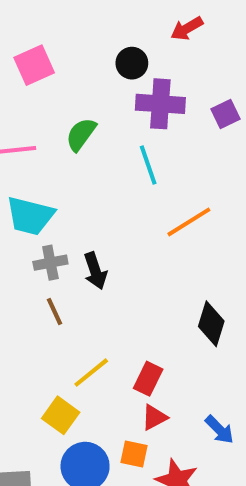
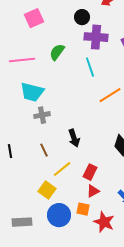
black arrow: (95, 271) -> (74, 138), moved
brown line: (55, 312) -> (44, 150), moved

